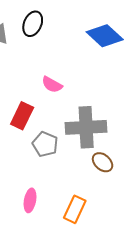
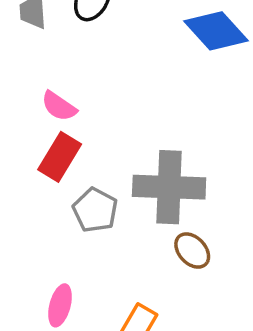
pink semicircle: (52, 85) -> (59, 106), moved

